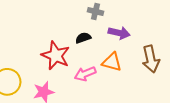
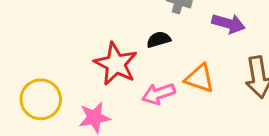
purple arrow: (119, 33) -> (228, 24), moved

